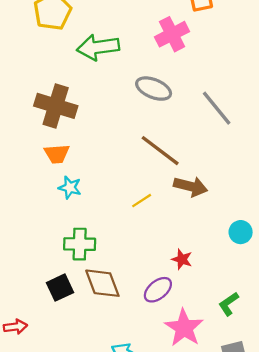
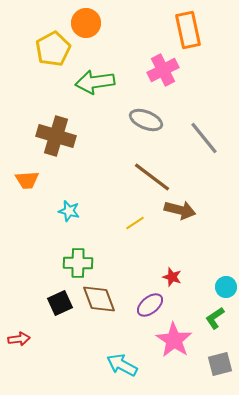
orange trapezoid: (57, 154) -> (27, 180), moved
cyan circle: (241, 232) -> (226, 287), moved

